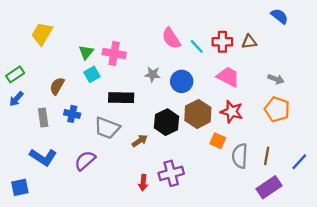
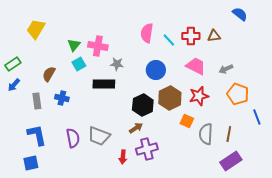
pink semicircle: (171, 38) -> (147, 33), turned 42
gray star: (153, 74) -> (117, 64), moved
gray arrow: (276, 79) -> (226, 69), moved, turned 136
red star: (232, 112) -> (199, 96), turned -30
gray trapezoid: (107, 128) -> (99, 136), moved
brown arrow: (140, 141) -> (136, 128), moved
blue L-shape: (43, 157) -> (37, 135), turned -135
purple semicircle: (85, 161) -> (73, 138), turned 120
blue line: (299, 162) -> (257, 117), moved, turned -63
blue square: (20, 187) -> (31, 163), moved

